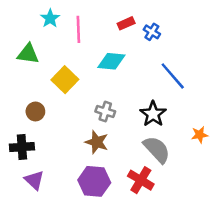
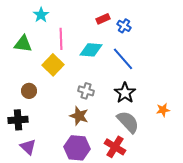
pink line: (78, 29) -> (61, 39), moved
blue line: (173, 76) -> (123, 59), moved

